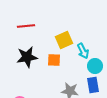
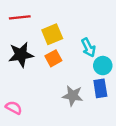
yellow square: (64, 40) -> (52, 34), moved
orange square: (54, 60) -> (53, 58), turned -32

